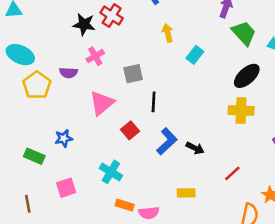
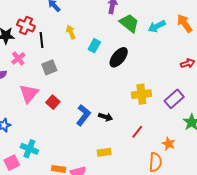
black ellipse: (247, 76) -> (119, 57), moved
black line: (154, 102) -> (41, 40), moved
yellow cross: (241, 110) -> (141, 94), moved
red square: (130, 130) -> (53, 102), moved
cyan cross: (111, 172) -> (29, 149), moved

